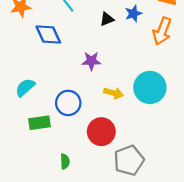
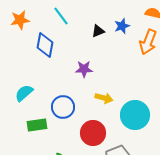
blue diamond: (48, 35) -> (45, 45), turned 35
cyan circle: (150, 87) -> (135, 115), moved

